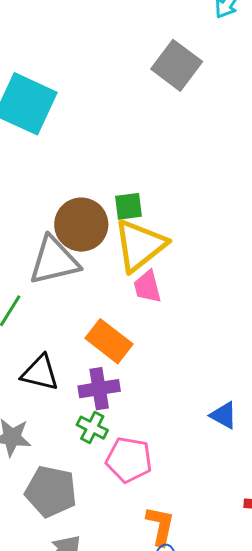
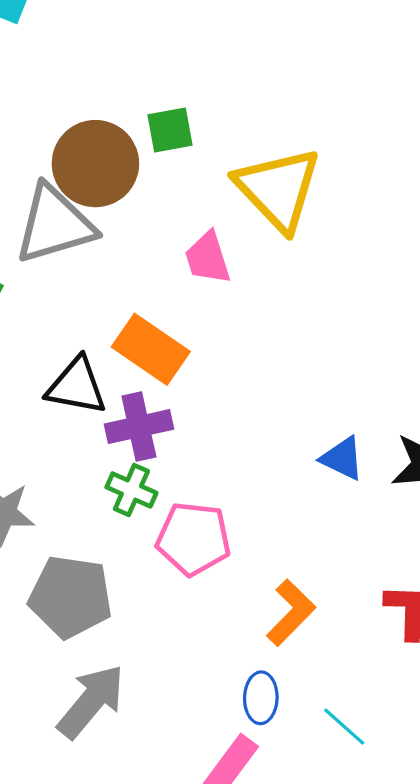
yellow triangle: (140, 245) -> (278, 189), moved, turned -32
black triangle: (40, 373) -> (77, 386), moved
orange L-shape: (160, 526) -> (291, 613), moved, turned 36

